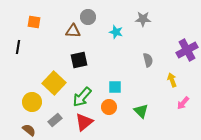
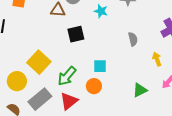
black square: (79, 60) -> (76, 34), moved
green triangle: (141, 111) -> (140, 90), moved, turned 49
gray rectangle: (55, 120) -> (40, 99), size x1.6

